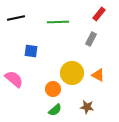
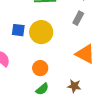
yellow circle: (72, 73) -> (41, 32), moved
orange triangle: (98, 75) -> (85, 54), size x1.5

